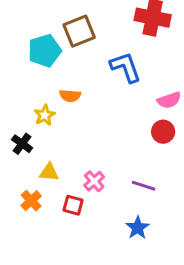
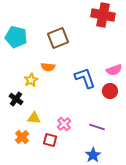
brown square: (79, 31) -> (58, 38), moved
cyan pentagon: (45, 51) -> (16, 37), moved, turned 30
blue L-shape: (126, 67) -> (85, 78), moved

